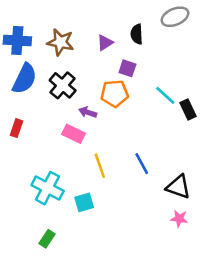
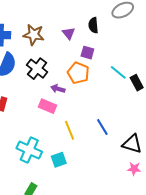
purple triangle: (105, 43) -> (69, 33), turned -32
orange pentagon: (115, 94) -> (78, 73), turned 30

